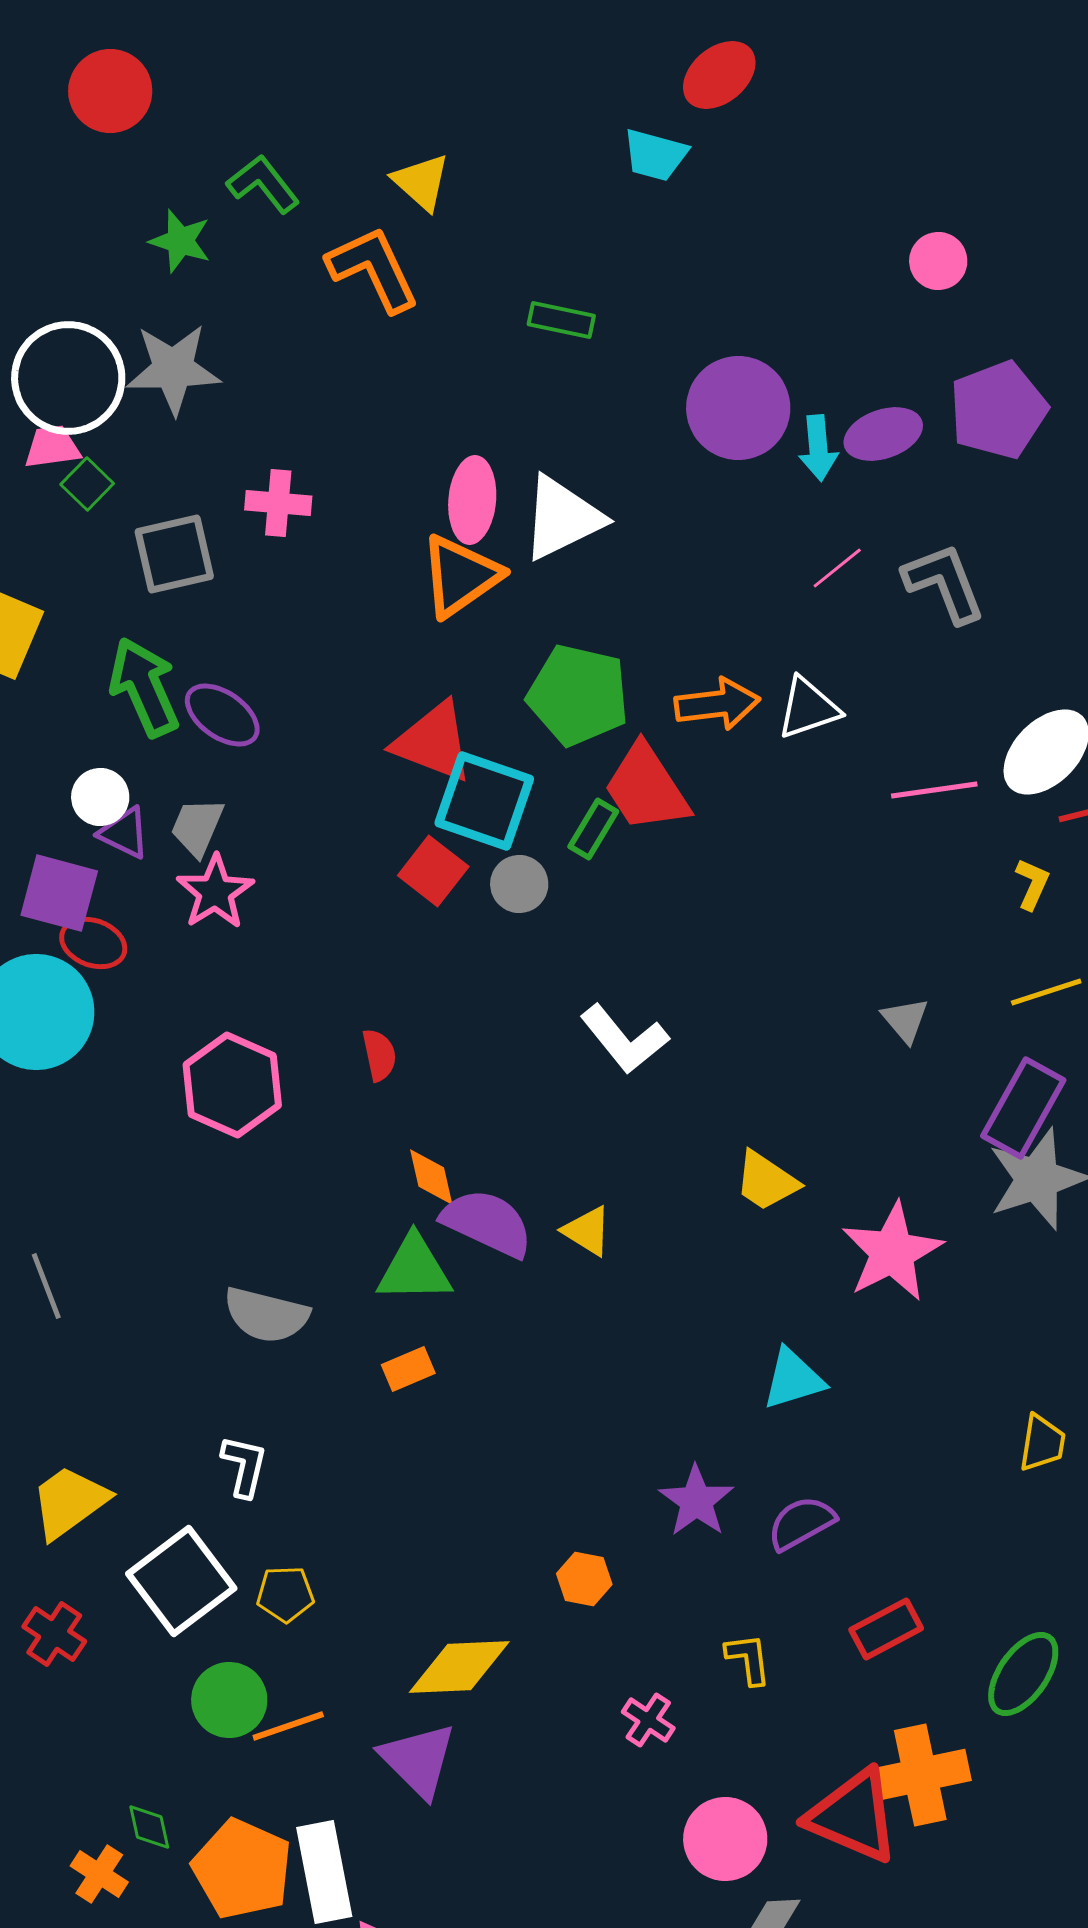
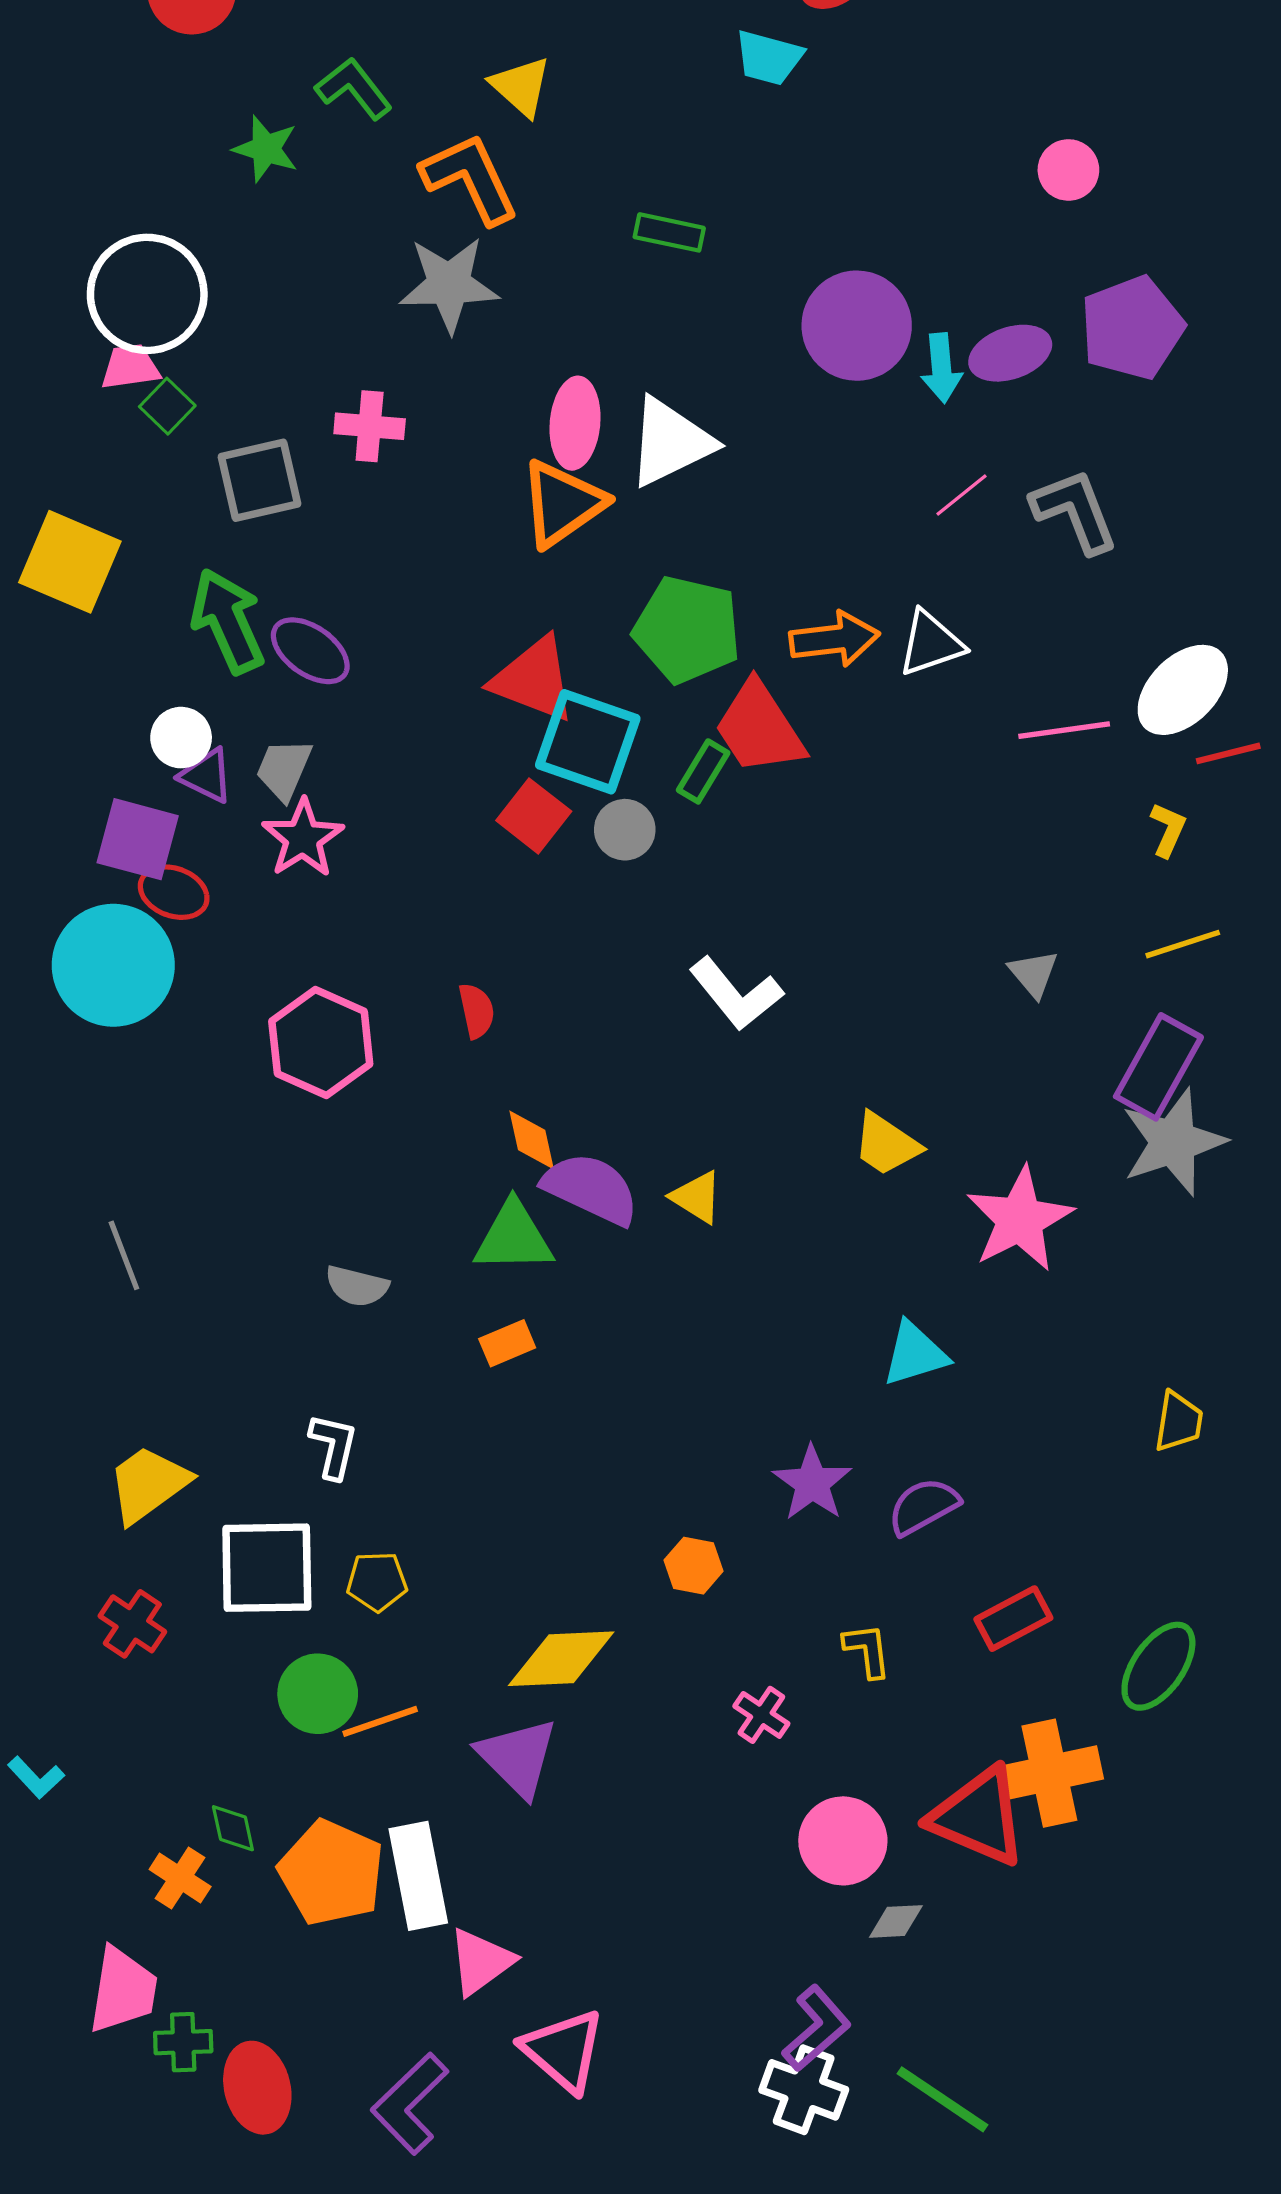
gray star: (173, 369) -> (449, 284), moved
gray semicircle: (266, 1315) -> (357, 1286), size x0.7
white square: (181, 1581) -> (267, 1568), turned 36

